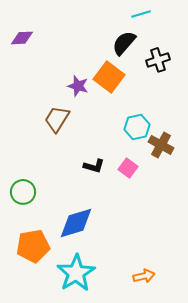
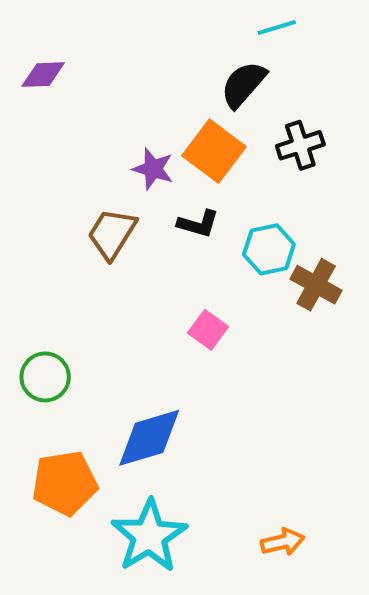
black cross: (158, 60) -> (300, 145), moved
black L-shape: (94, 166) -> (198, 224), moved
pink square: (128, 168) -> (208, 330), moved

